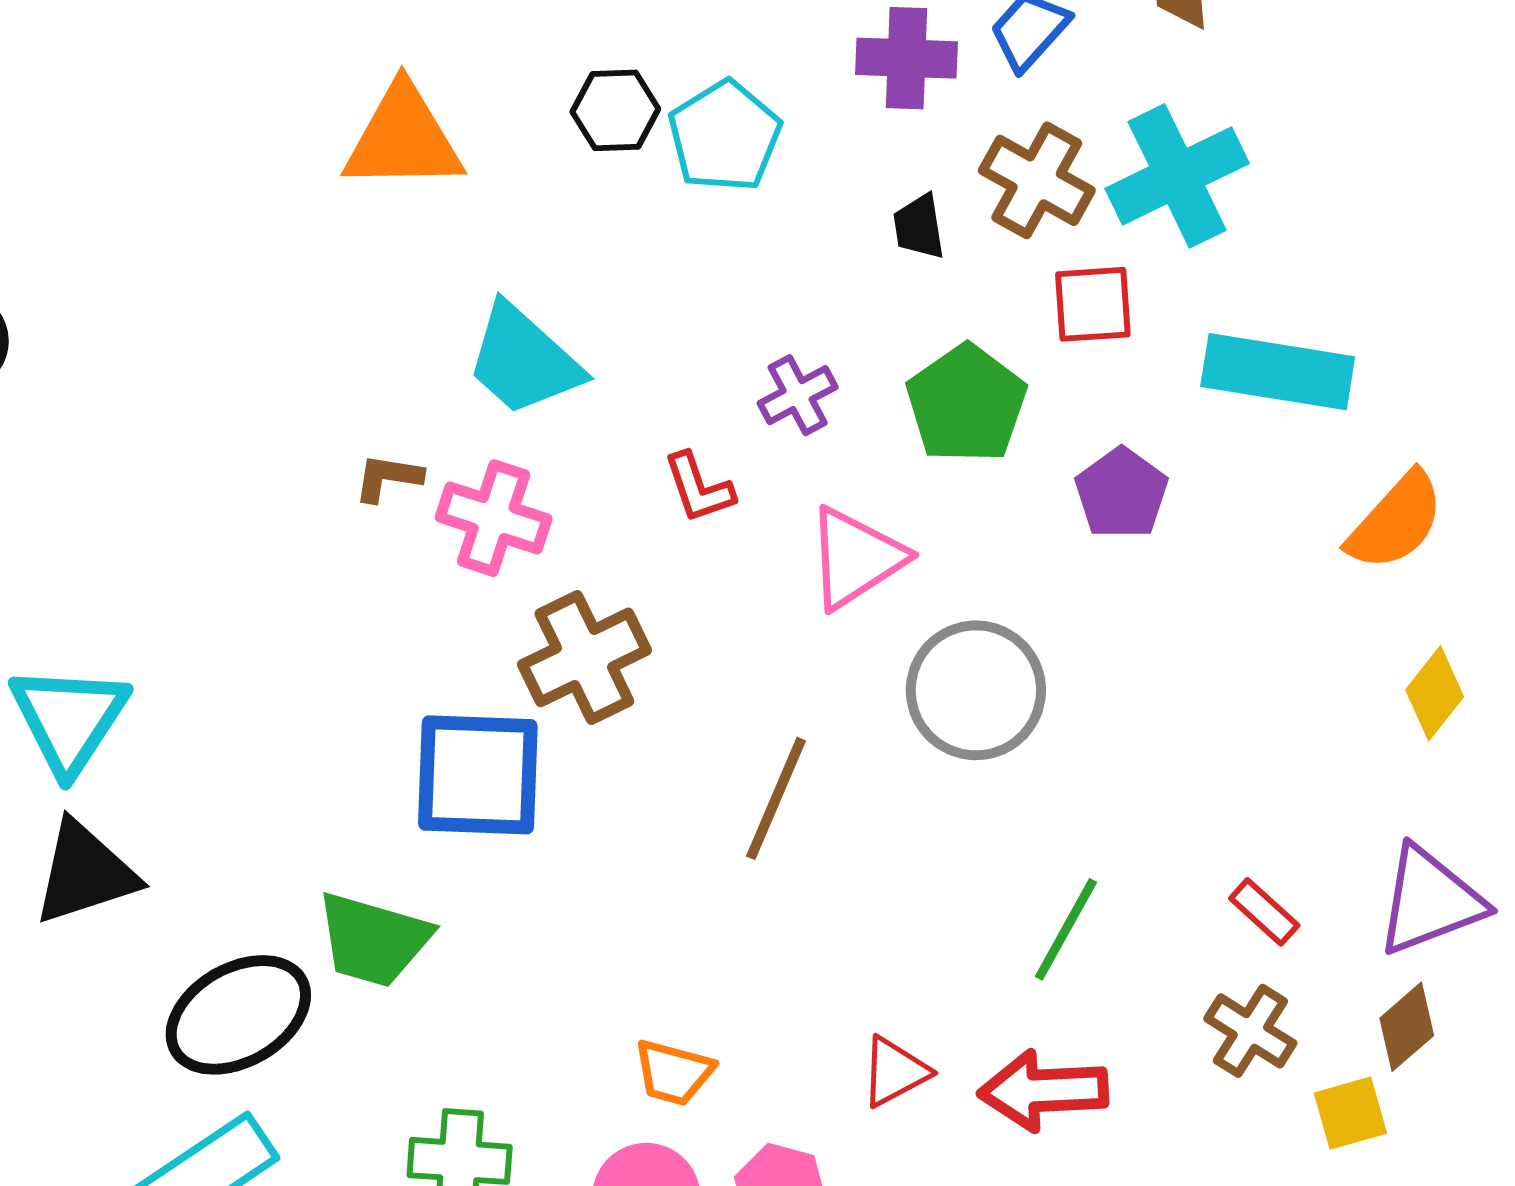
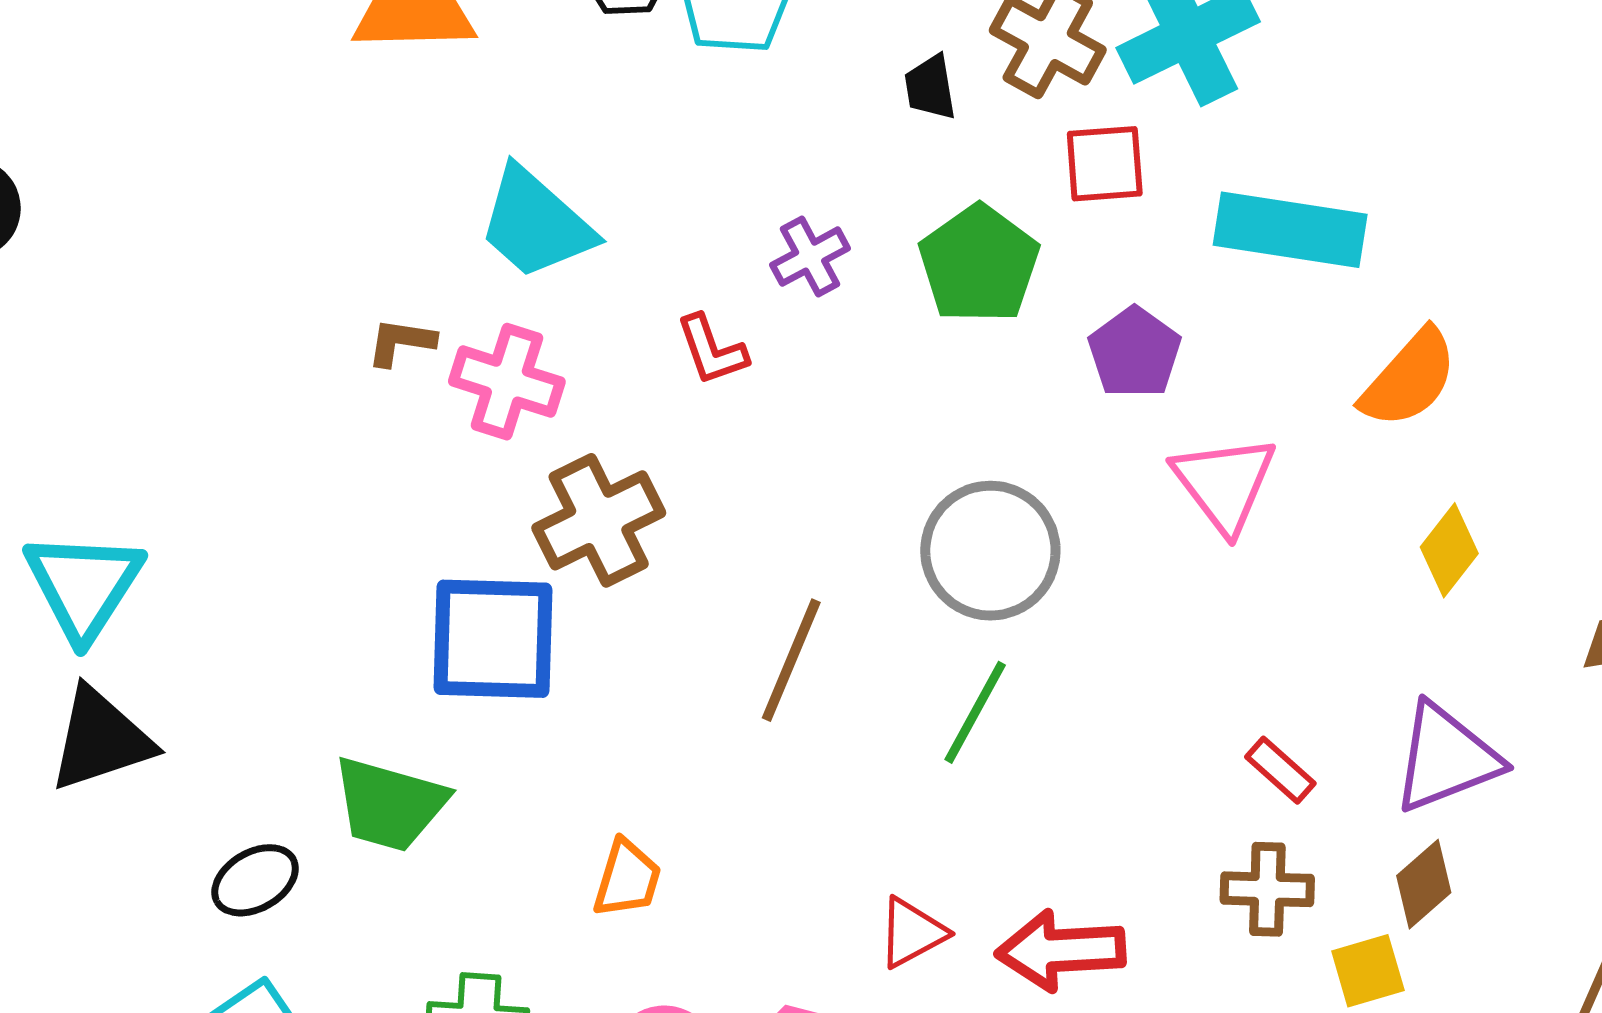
pink triangle: (856, 558) -> (1225, 483), moved, turned -34
green line: (1066, 929) -> (975, 712), moved
black ellipse: (238, 1015) -> (255, 880), size x0.6
brown cross: (1250, 1031) -> (1267, 889), turned -30
orange trapezoid: (674, 1072) -> (627, 878), moved, turned -88

